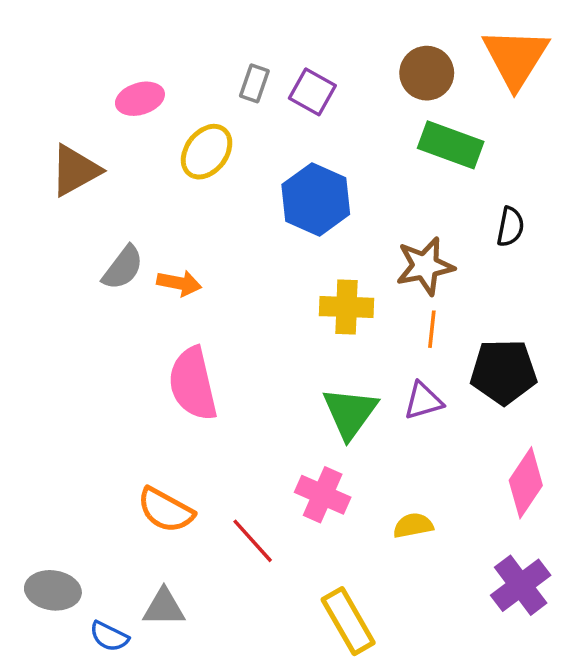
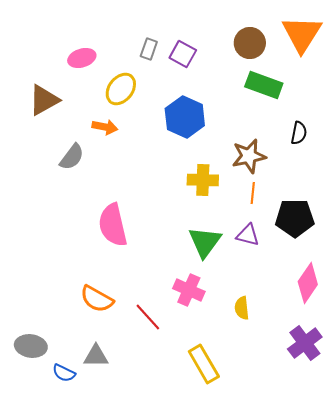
orange arrow: (179, 283) -> (105, 127), moved
purple triangle: (423, 401) -> (248, 235), turned 30
yellow semicircle: (413, 525) -> (242, 308), turned -85

